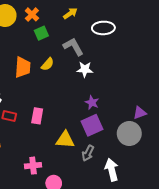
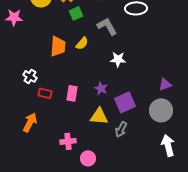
white star: (85, 69) -> (118, 59), moved
purple star: (92, 102) -> (101, 88), moved
purple triangle: (140, 113) -> (165, 84), moved
white arrow: (112, 170) -> (168, 145), moved

